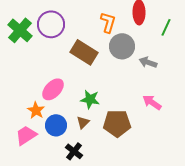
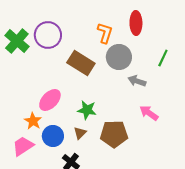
green line: (166, 27) -> (163, 58), moved
gray arrow: (148, 62) -> (137, 81), moved

